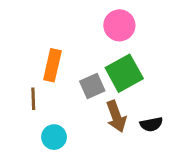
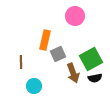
orange rectangle: (52, 65) -> (45, 40), moved
green square: (124, 73) -> (91, 59), moved

